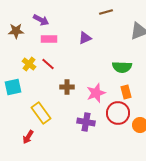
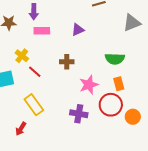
purple arrow: (41, 20) -> (34, 12), turned 63
red line: (48, 64) -> (35, 72), moved
brown cross: (67, 87) -> (67, 62), moved

